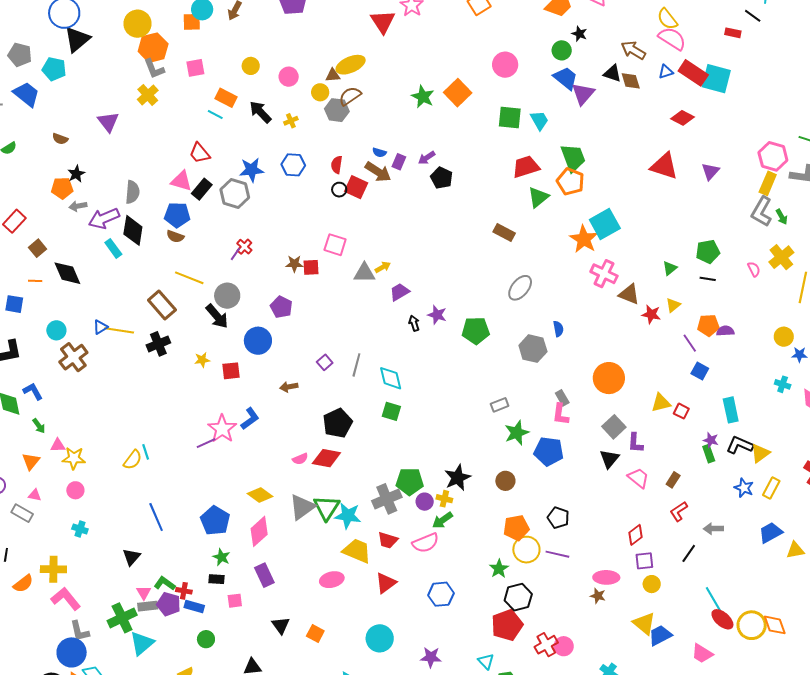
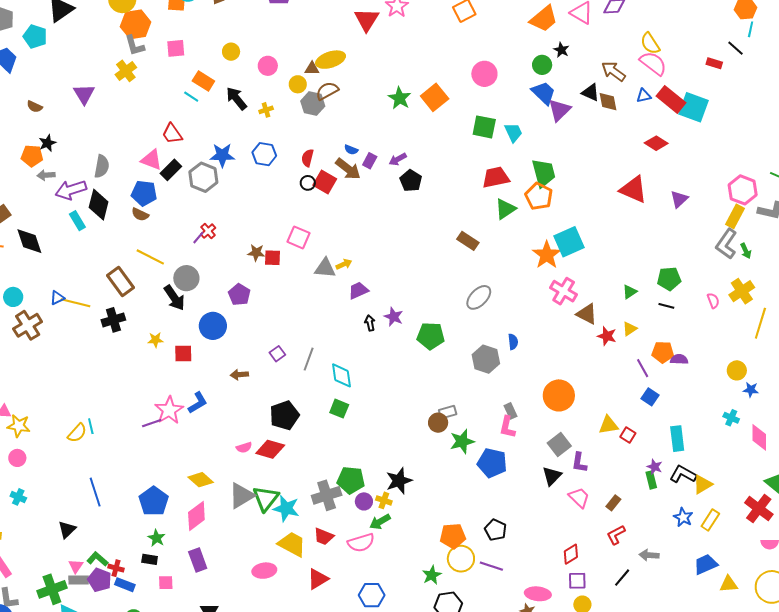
brown circle: (505, 481) -> (438, 423), moved

